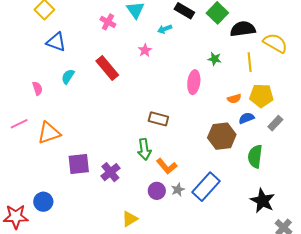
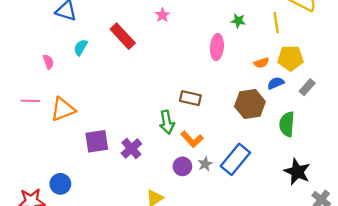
brown rectangle: (158, 119) -> (190, 98), moved
pink line: (19, 124) -> (30, 101), turned 30

